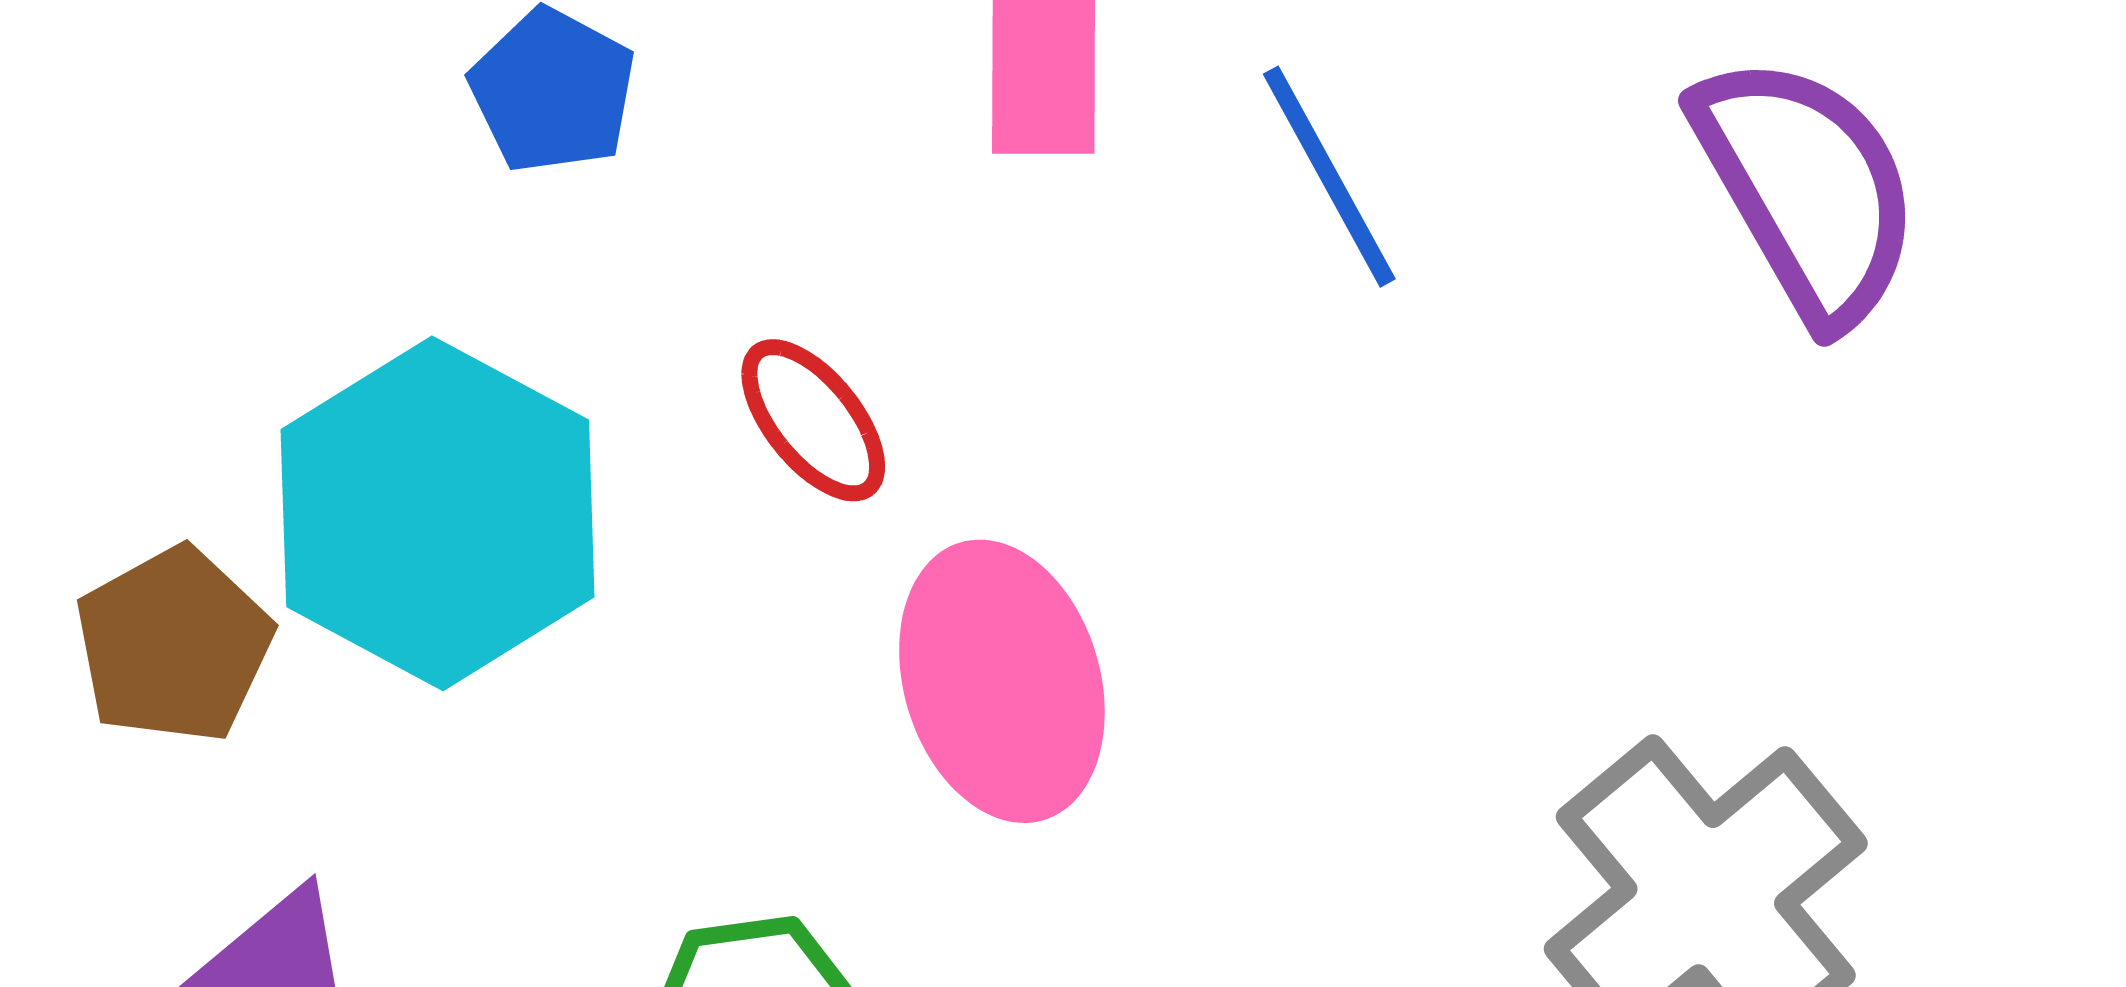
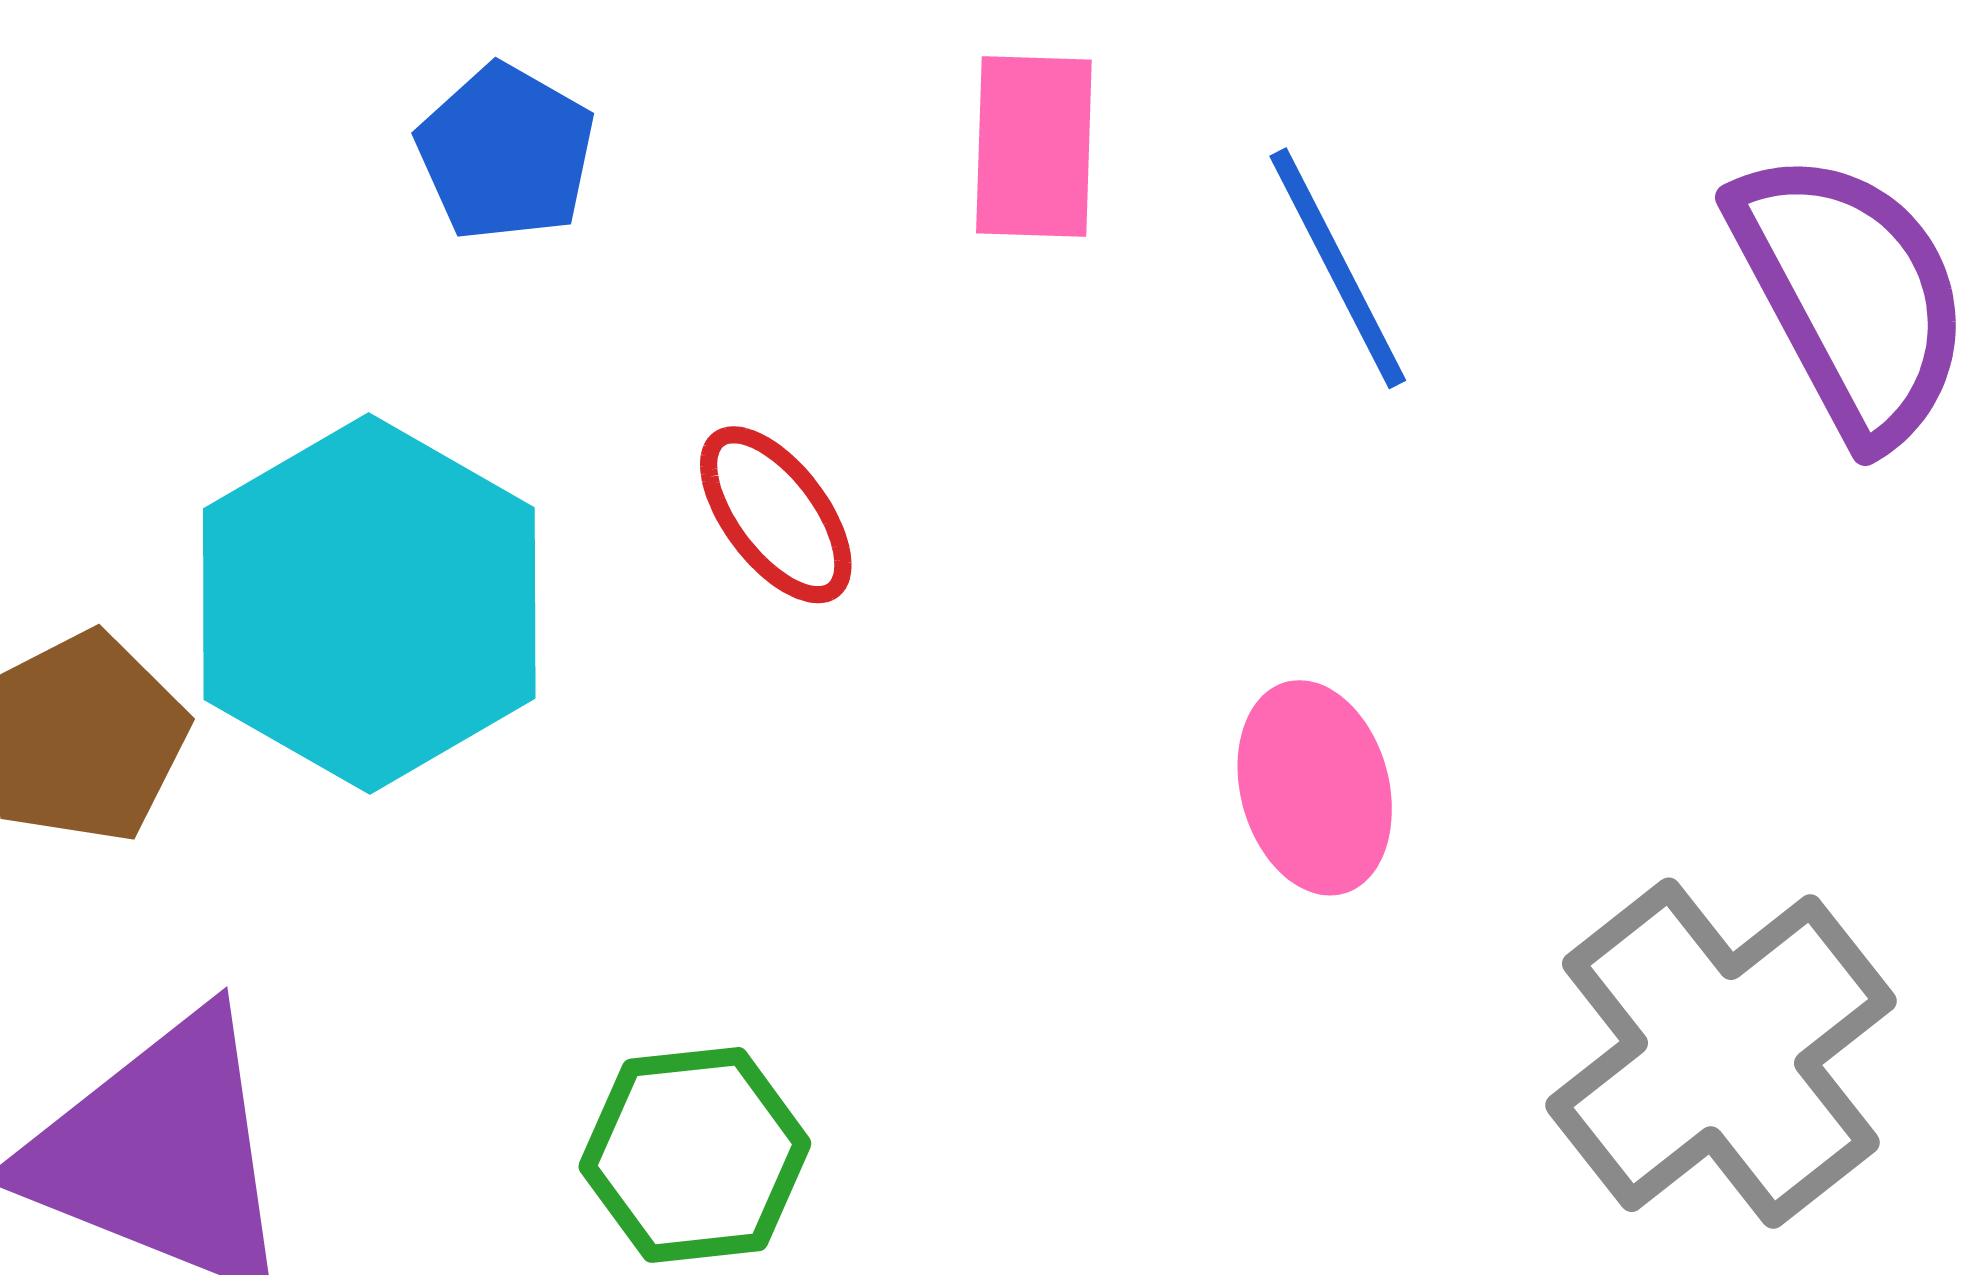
pink ellipse: (1002, 681) -> (1315, 788), moved, size x0.7

